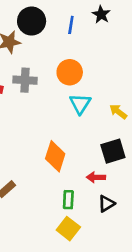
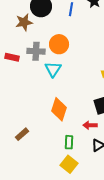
orange circle: (70, 72) -> (59, 44), moved
cyan triangle: (80, 104) -> (53, 69), moved

